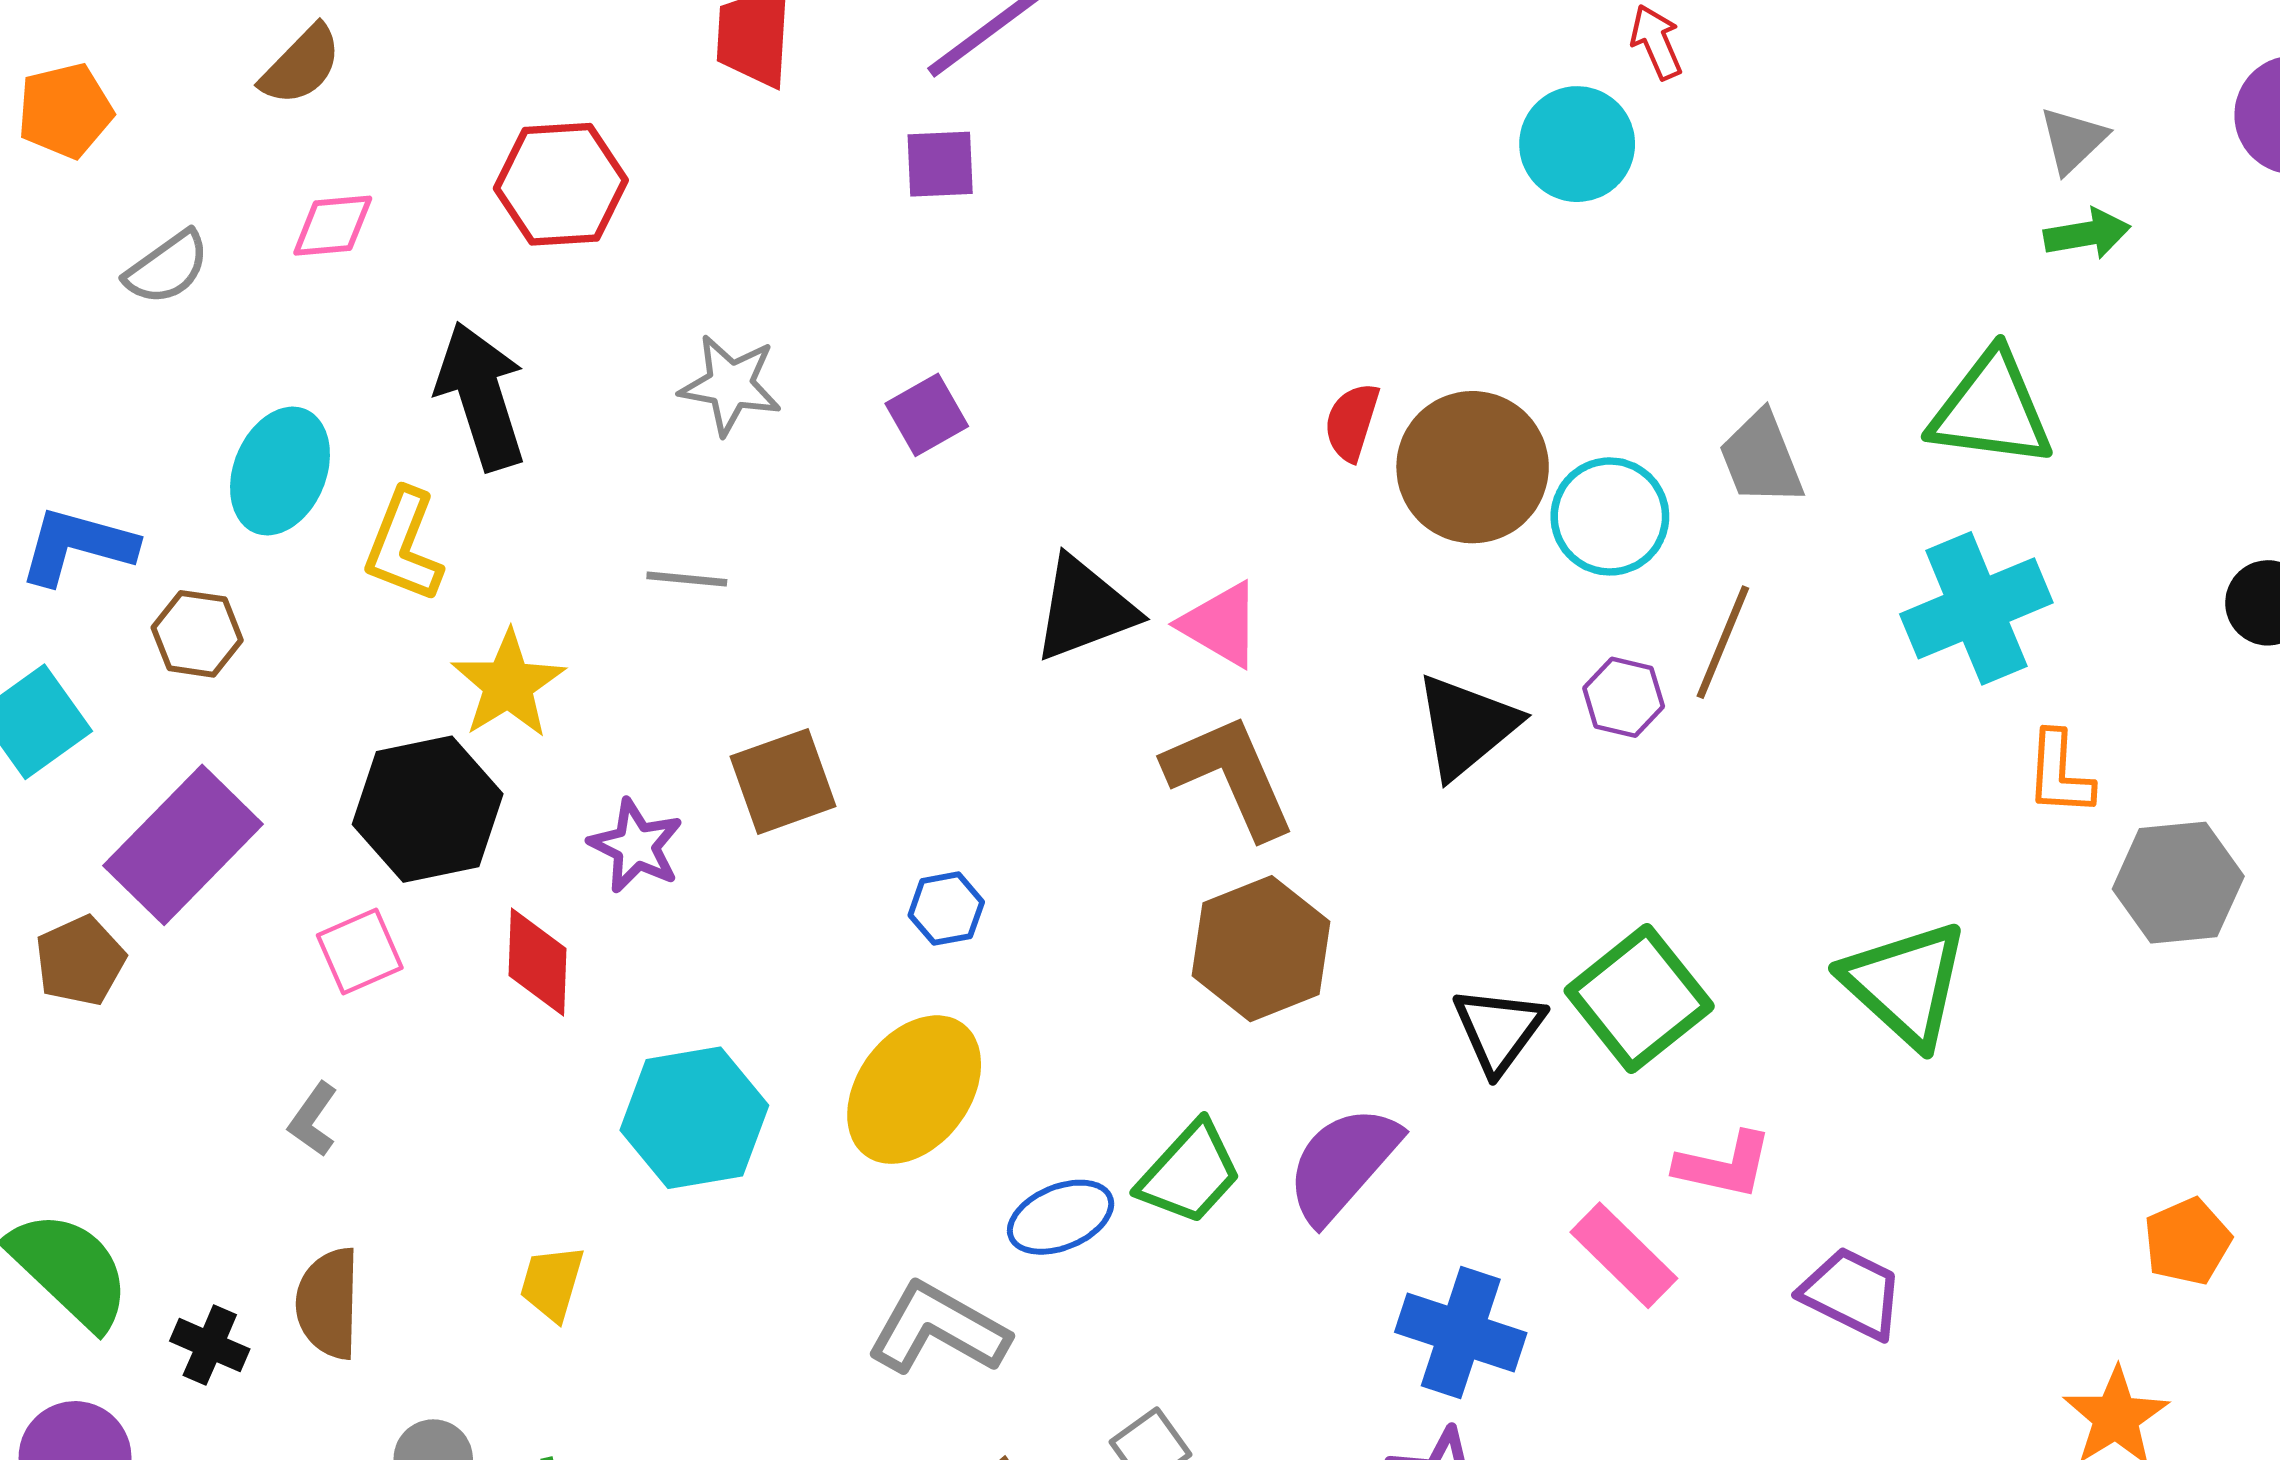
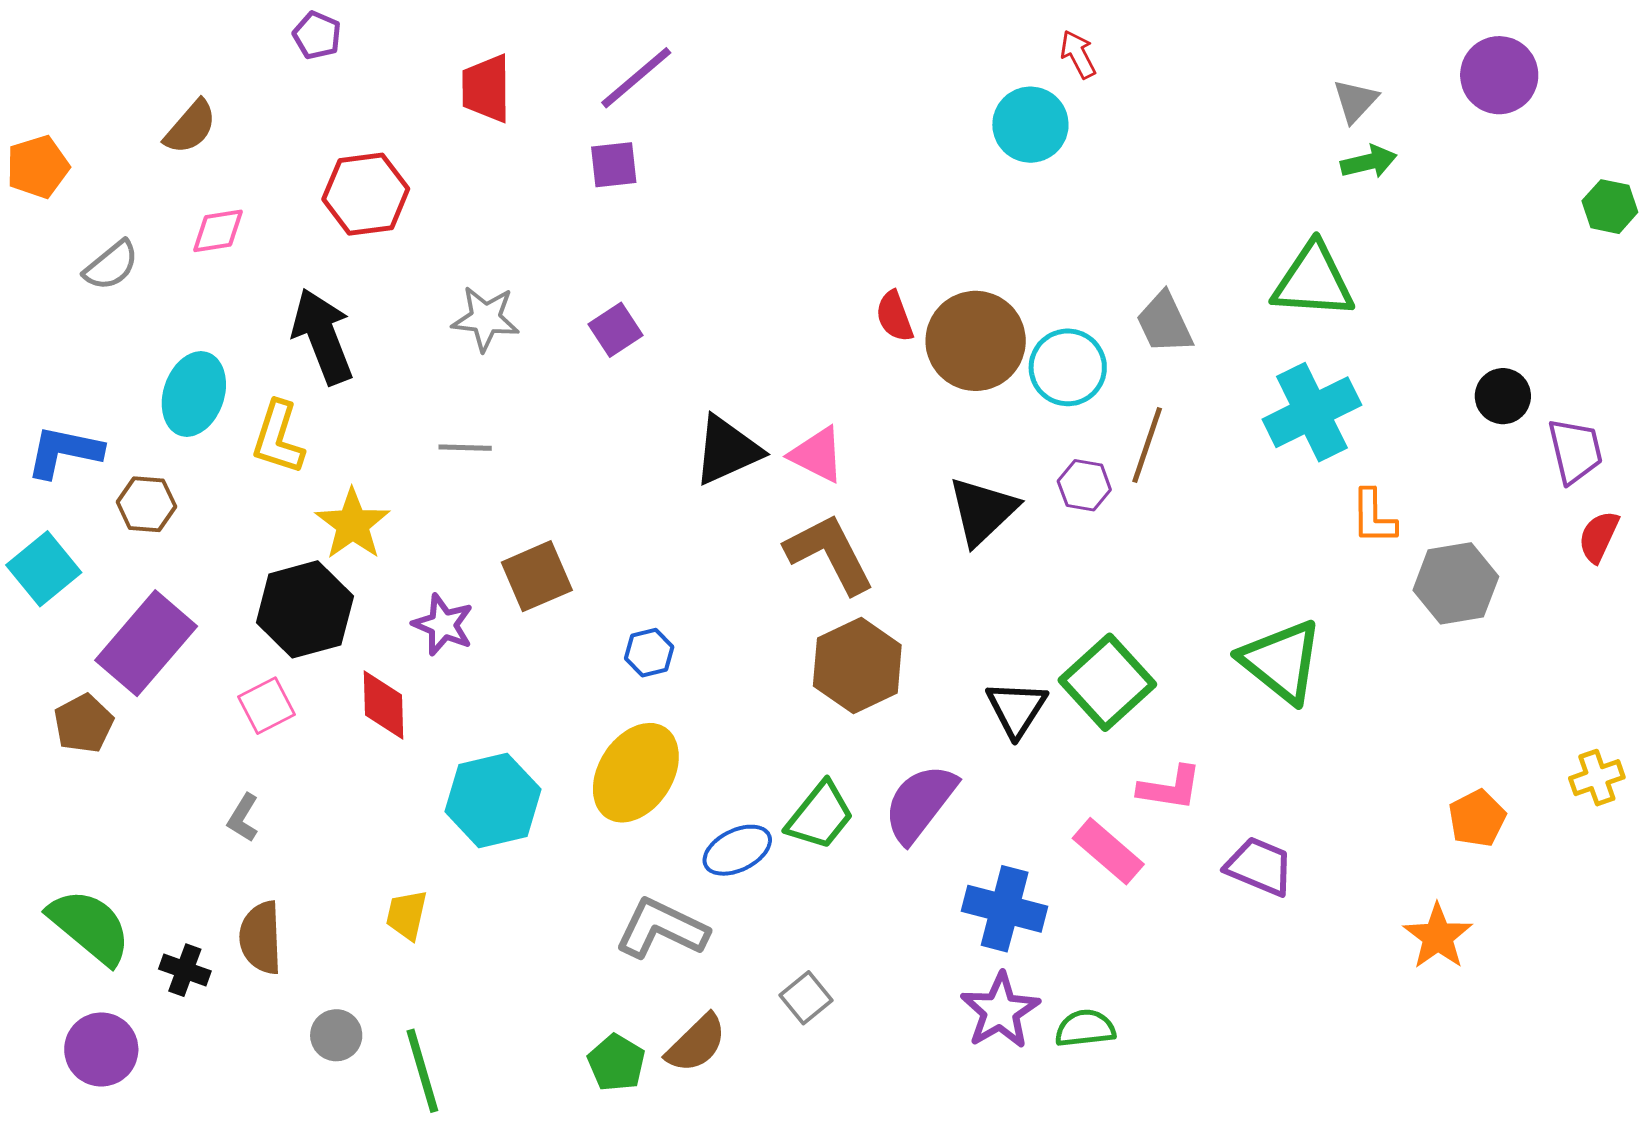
red semicircle: (1352, 422) -> (894, 316), turned -34

